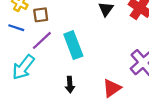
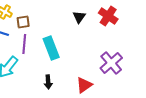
purple line: (42, 40) -> (24, 44), turned -42

